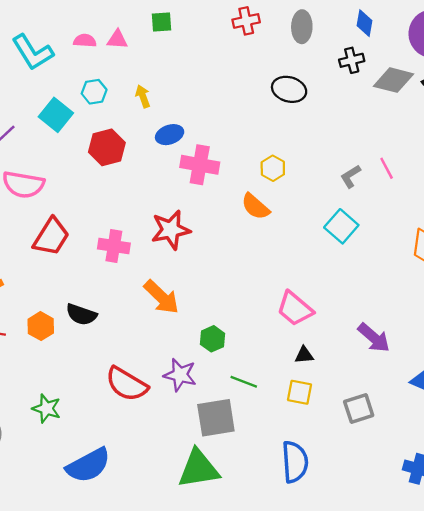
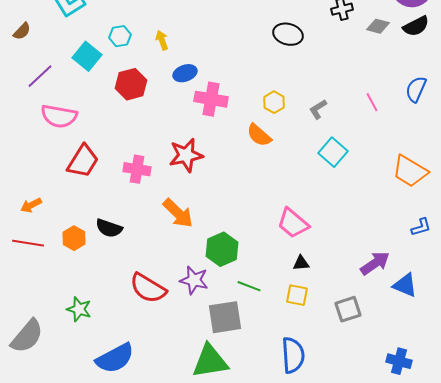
gray diamond: (394, 80) -> (378, 26), size x0.7
gray L-shape: (351, 176) -> (318, 109), moved
purple arrow: (374, 338) -> (375, 263), moved, turned -76
green hexagon: (212, 339) -> (222, 249), size x1.5

